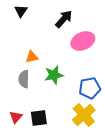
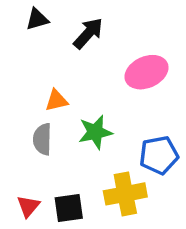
black triangle: (21, 11) -> (37, 19), turned 40
black arrow: (64, 19) -> (88, 33), moved
yellow cross: (84, 115) -> (125, 194), moved, turned 30

